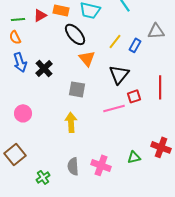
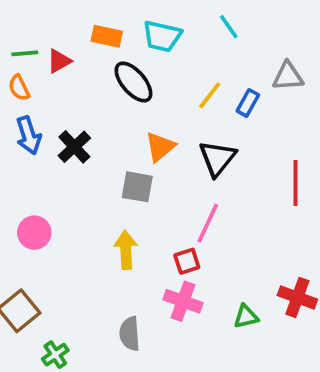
red triangle: (40, 15) -> (59, 61), moved
orange triangle: (87, 58) -> (160, 147), moved, turned 30
red square: (134, 96) -> (187, 261), moved
pink line: (114, 108) -> (208, 223), turned -50
pink cross: (101, 165) -> (183, 301), moved
green cross: (43, 177) -> (55, 355), moved

